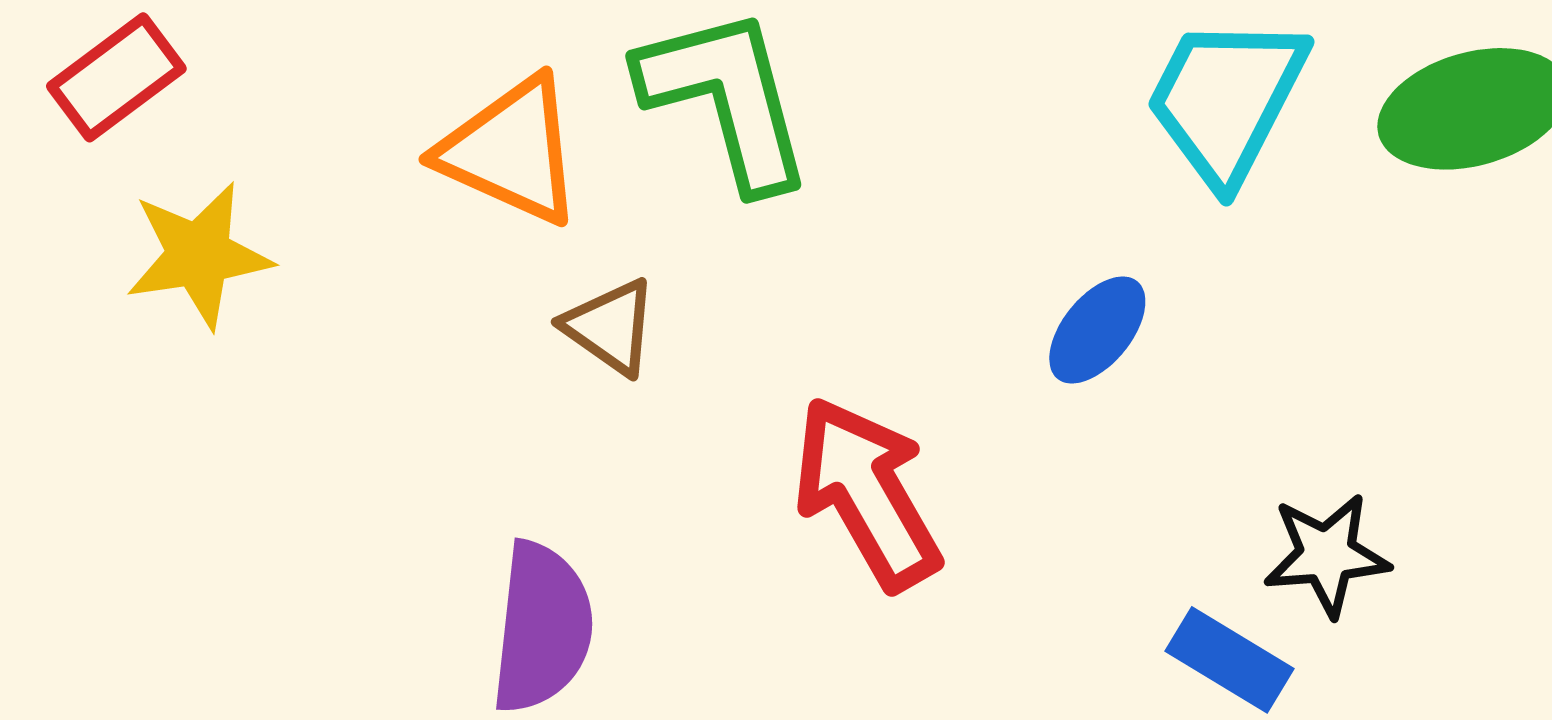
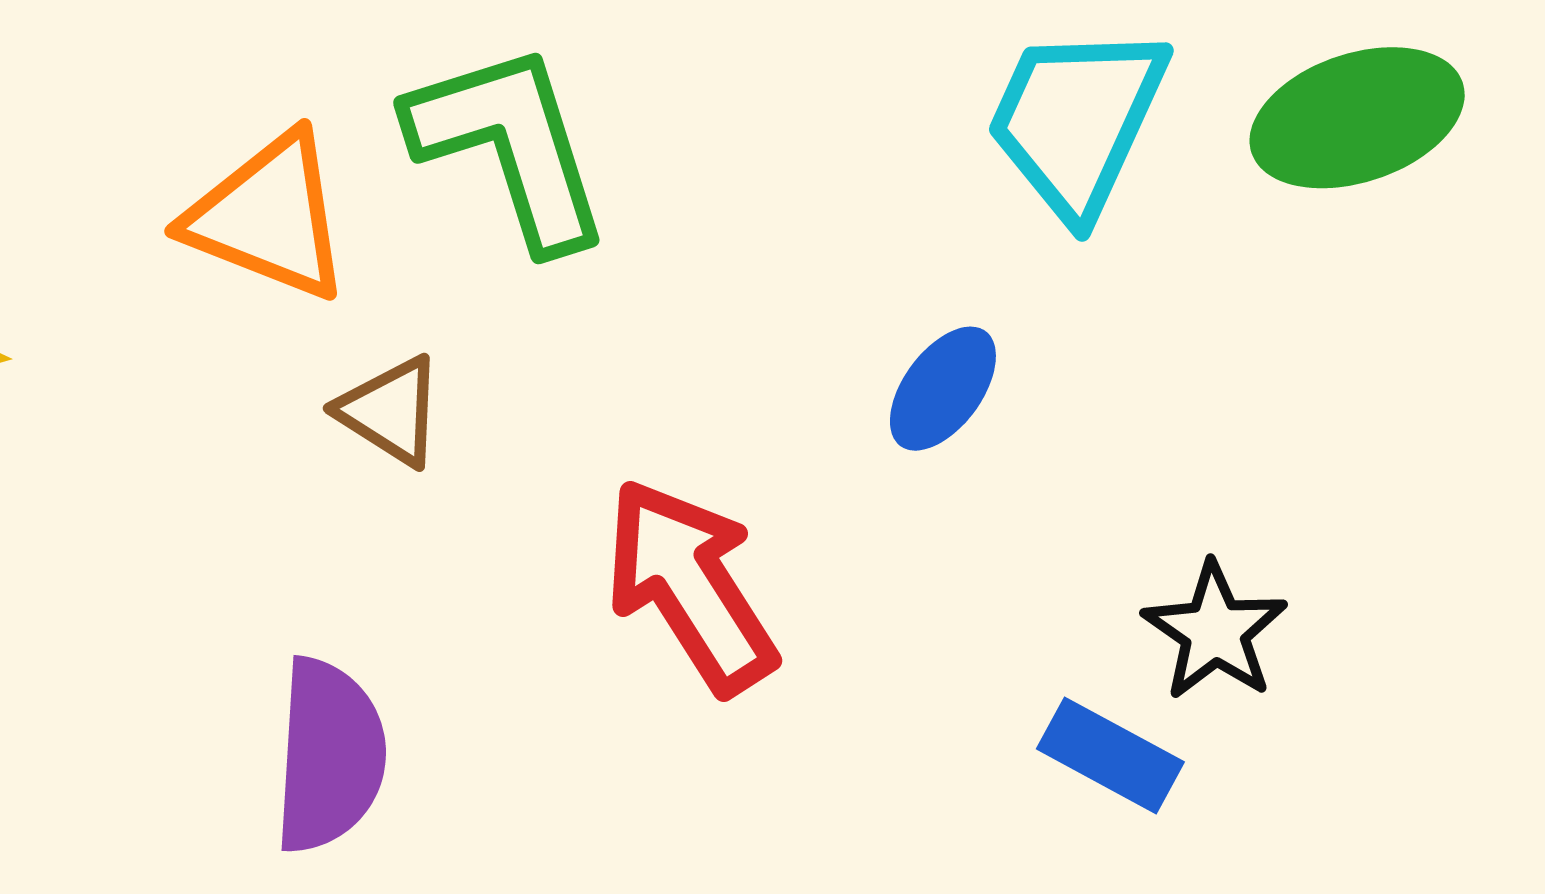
black star: (1327, 555) -> (1215, 631), turned -30

